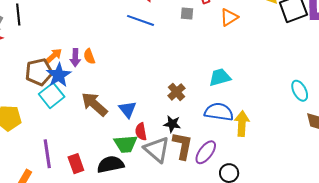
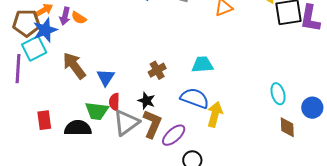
orange semicircle: (89, 56) -> (79, 18), turned -49
gray triangle: (157, 149) -> (126, 123), turned 32
purple line: (47, 154) -> (18, 69), moved

